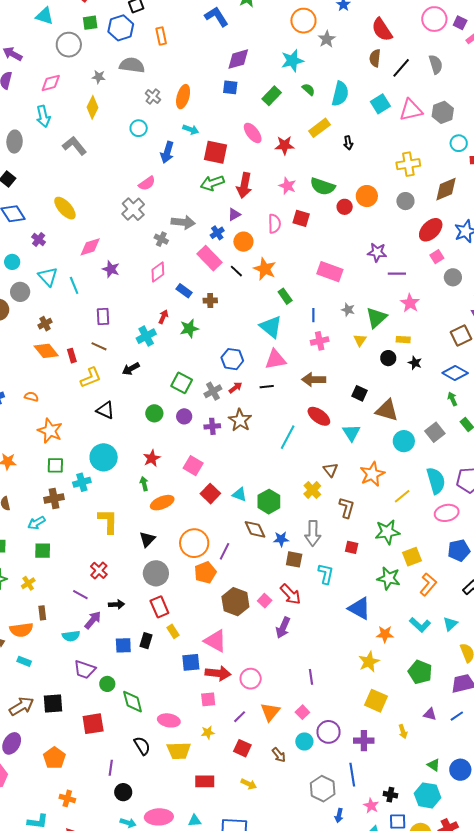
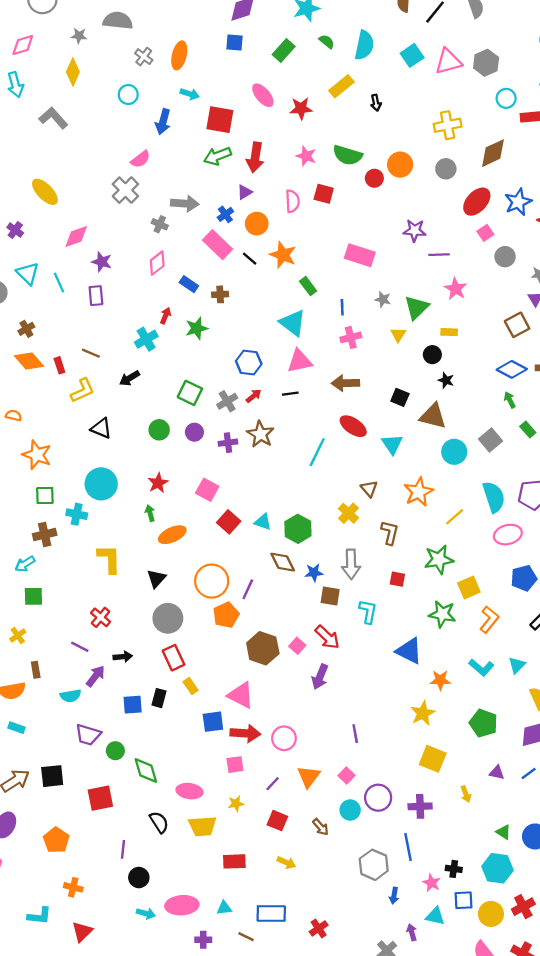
purple rectangle: (103, 317) -> (96, 296), moved
black star: (415, 363) -> (446, 380), moved
cyan cross: (82, 482) -> (77, 514), turned 30

